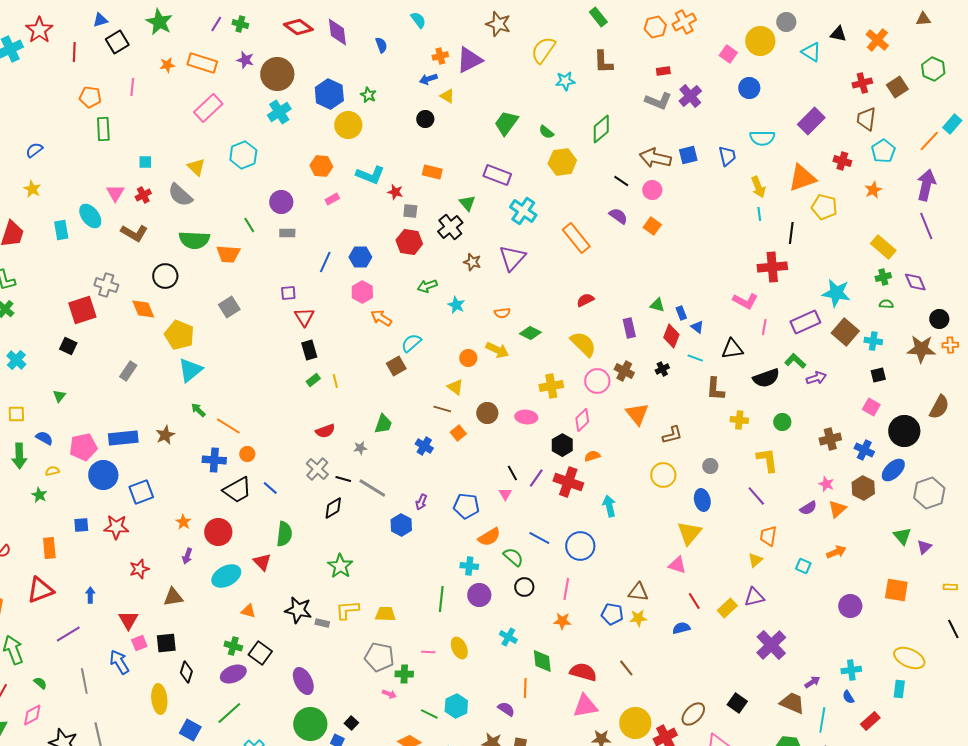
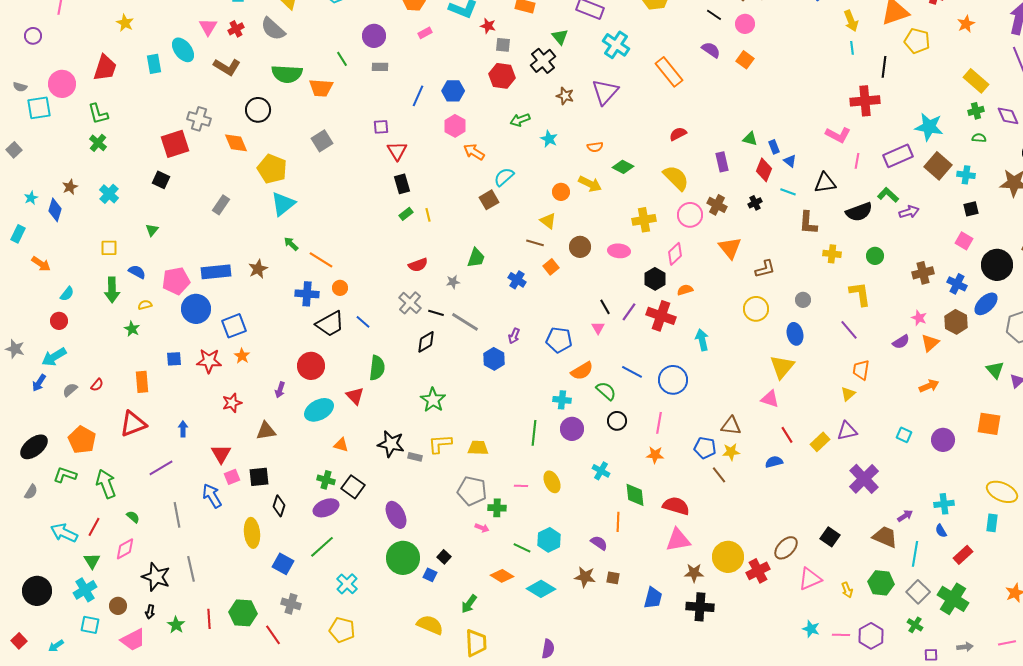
orange star: (183, 522) -> (242, 356), moved
cyan square: (803, 566) -> (904, 435), moved
brown line: (626, 668) -> (719, 475), moved

